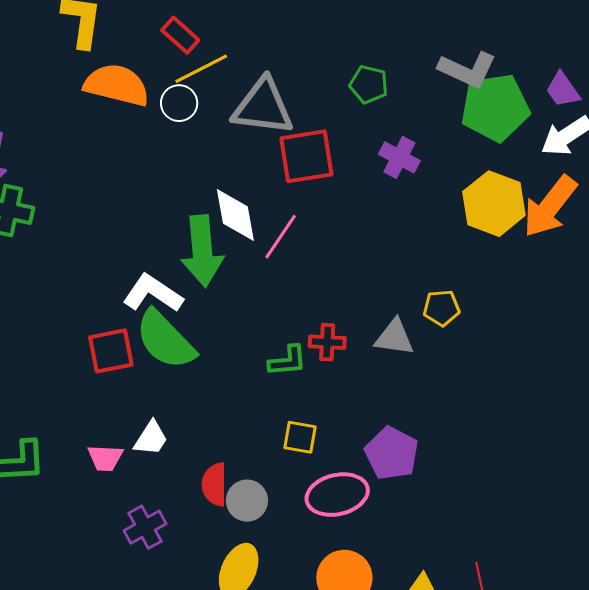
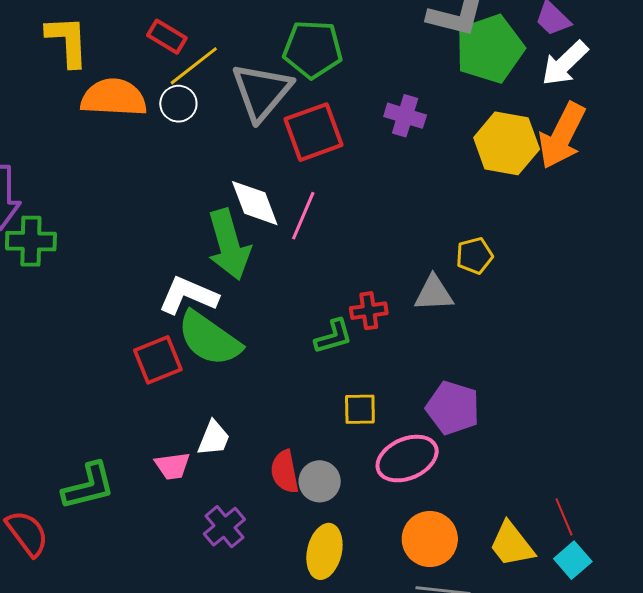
green pentagon: (369, 84) -> (313, 49), moved, size x1.5
gray triangle: (263, 107) -> (262, 92), turned -46

